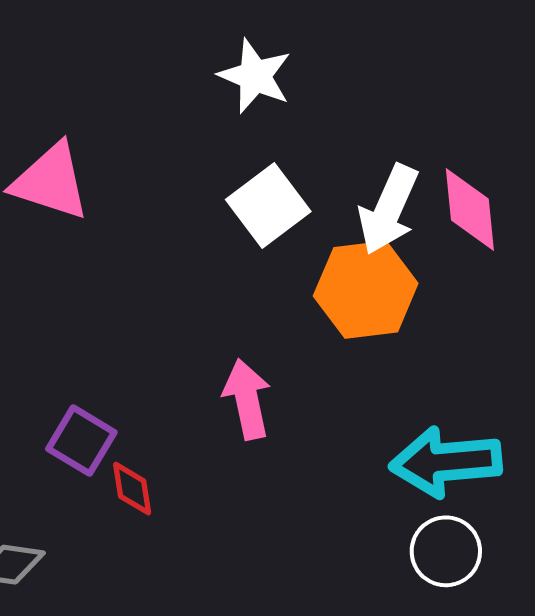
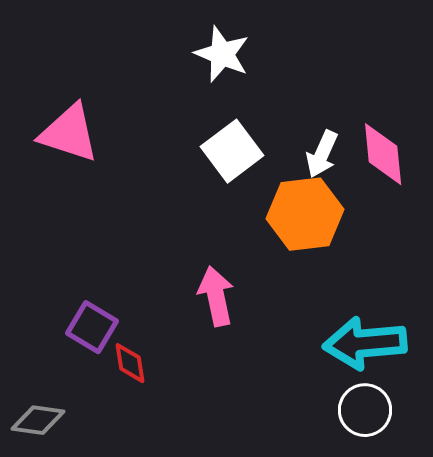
white arrow: (388, 210) -> (322, 154), size x0.7

